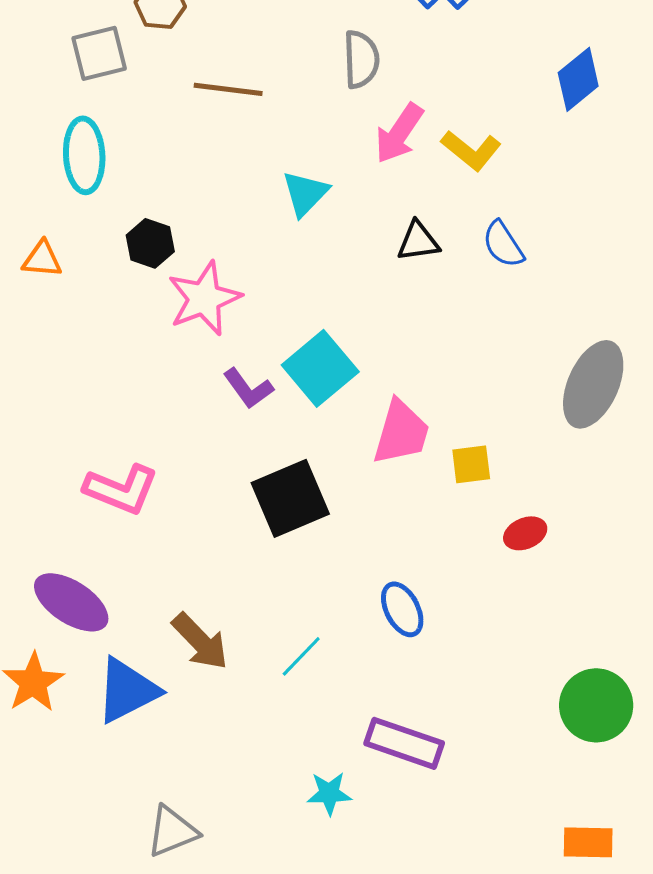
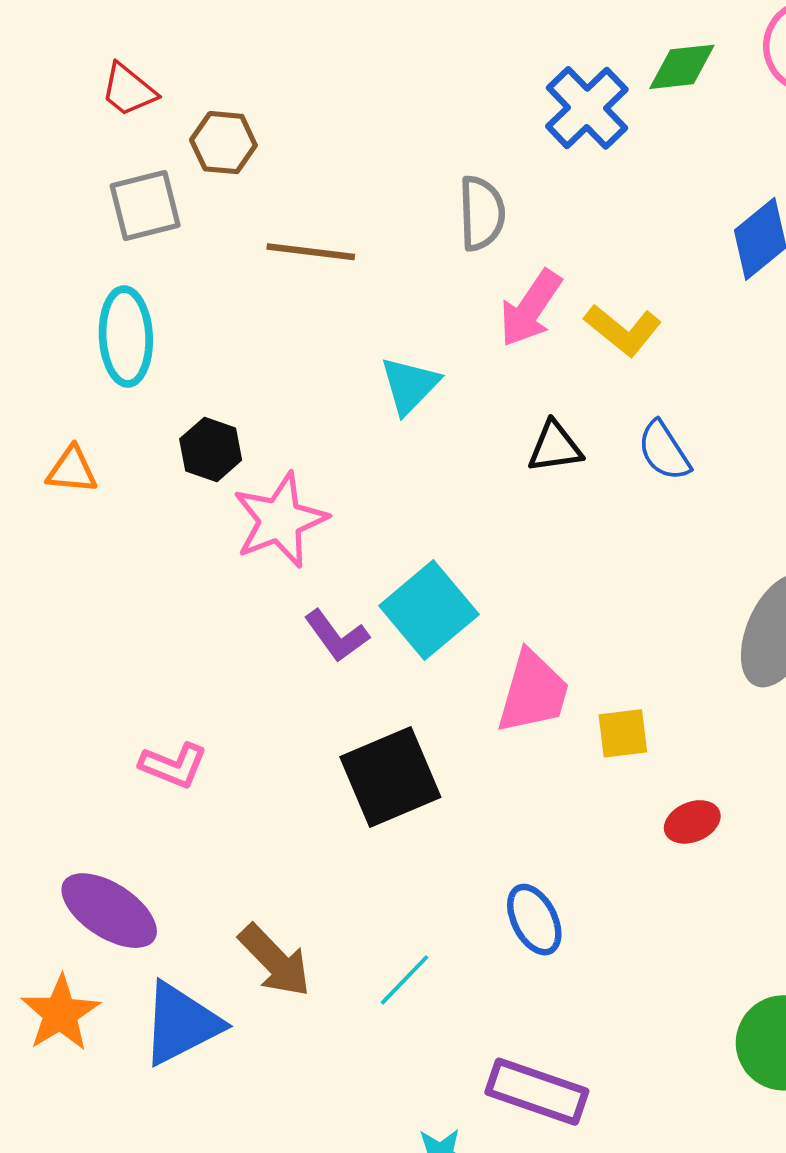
pink L-shape: (121, 489) -> (173, 765), size x0.7

